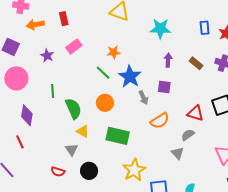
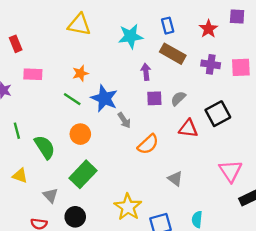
blue rectangle: (205, 28) -> (168, 26), moved
pink rectangle: (74, 46) -> (33, 74), turned 49
brown rectangle: (196, 63) -> (173, 54), moved, size x1.5
purple square: (164, 87) -> (154, 98), moved
yellow triangle: (83, 131) -> (20, 176), moved
gray semicircle: (188, 135) -> (178, 98), moved
green rectangle: (118, 136) -> (83, 174), moved, turned -50

